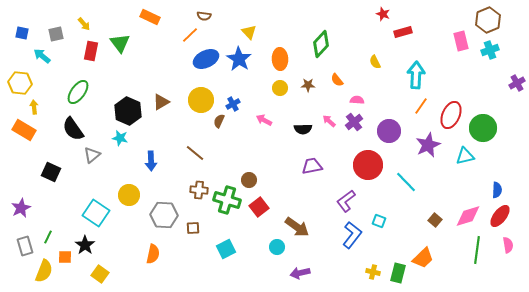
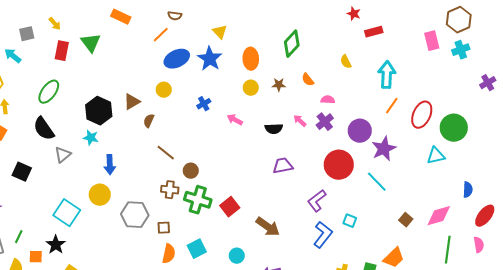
yellow circle: (201, 100) -> (164, 90), moved, size x0.6
brown semicircle: (219, 121) -> (149, 121), moved
purple star: (428, 145) -> (384, 149), moved
blue arrow: (151, 161) -> (110, 165), moved
brown circle: (249, 180) -> (191, 171), moved
red ellipse: (500, 216) -> (485, 216), moved
cyan circle: (277, 247) -> (237, 256), moved
orange semicircle: (153, 254) -> (169, 254), moved

